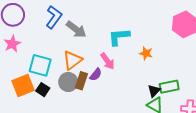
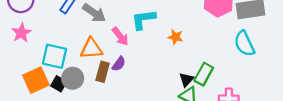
orange triangle: (72, 60) -> (91, 49), turned 35
pink arrow: (107, 61) -> (120, 36), moved
gray circle: (68, 82) -> (73, 78), moved
green rectangle: (169, 87) -> (204, 74), turned -48

